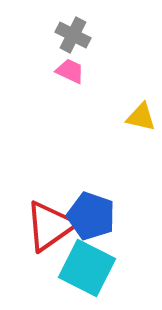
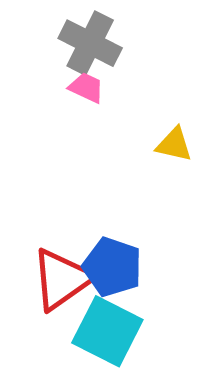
gray cross: (73, 35) -> (90, 43), size x1.4

